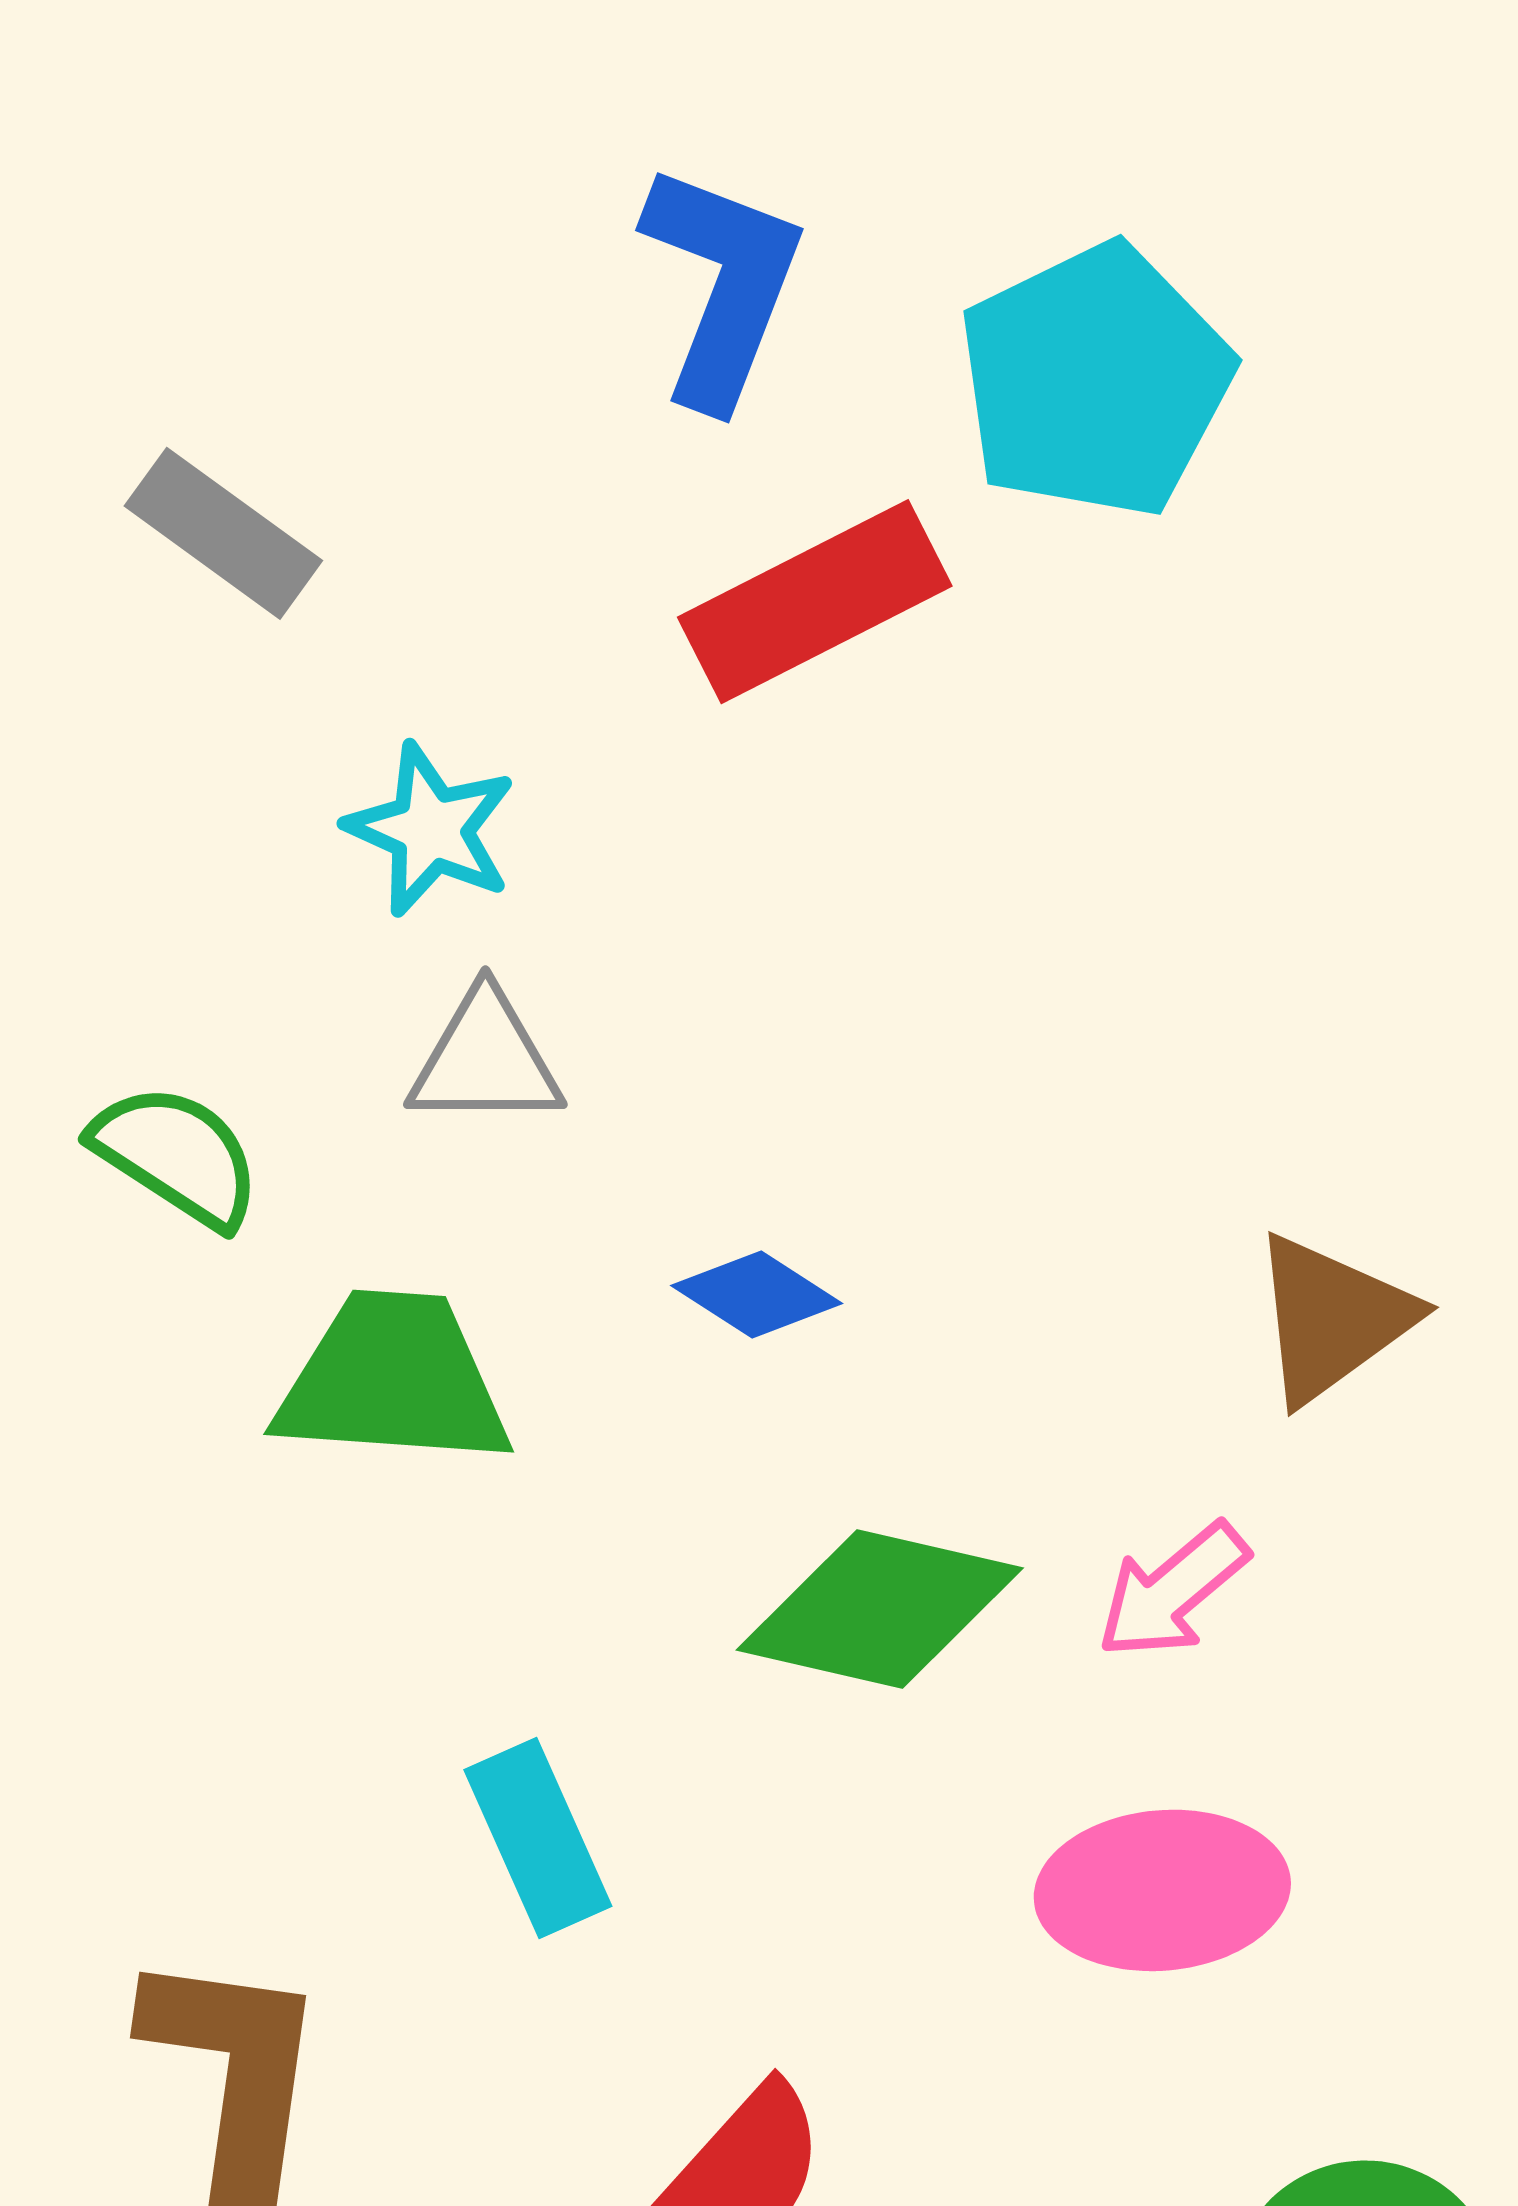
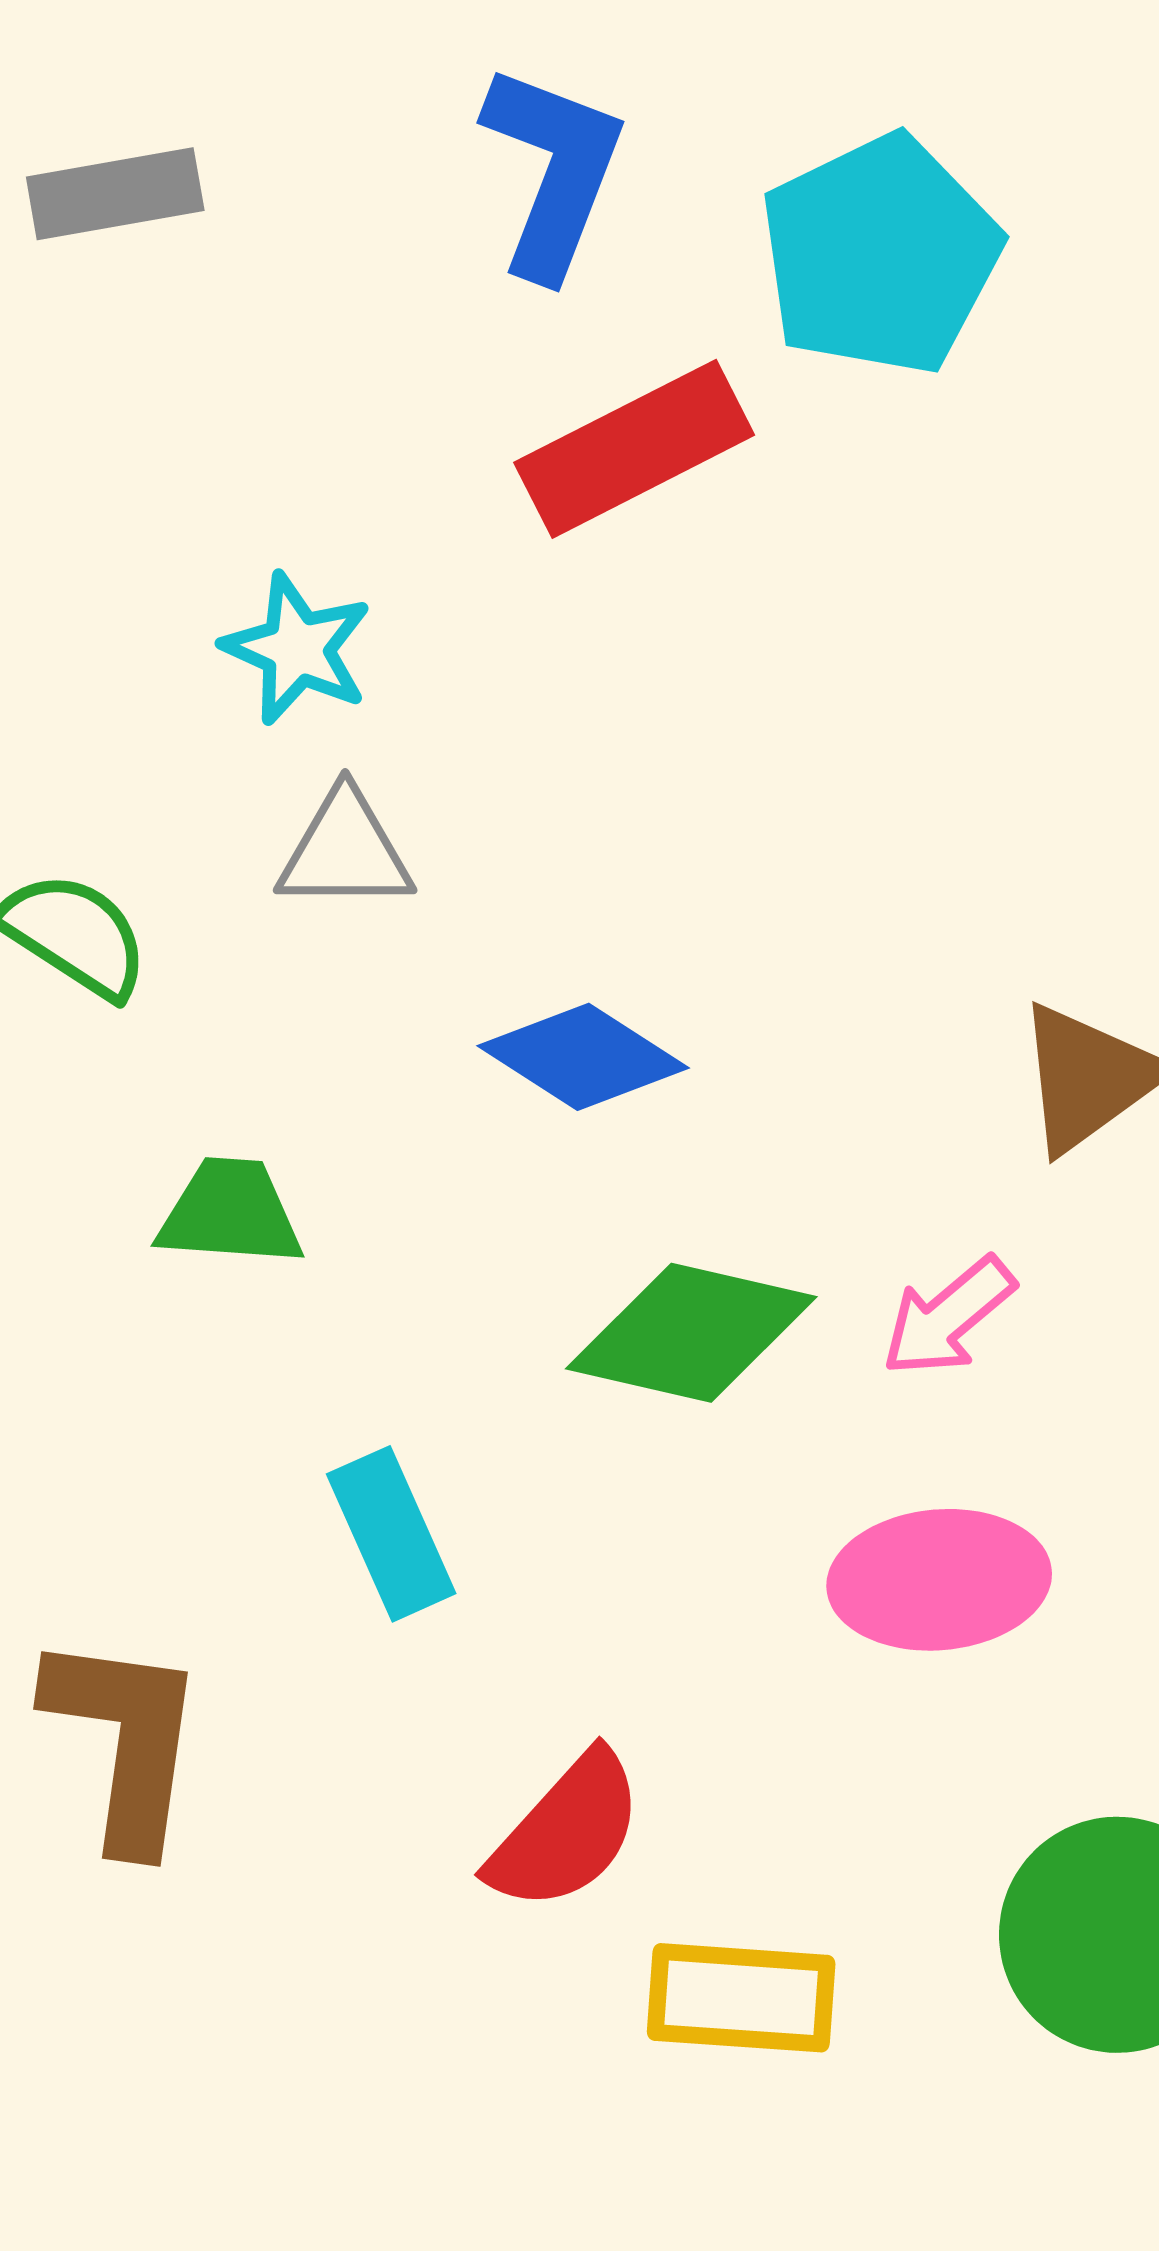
gray rectangle: (223, 533) -> (115, 194), moved, turned -46
blue diamond: (757, 1294) -> (583, 1057), size x1.4
green trapezoid: (393, 1380) -> (230, 1213), moved, size x0.7

